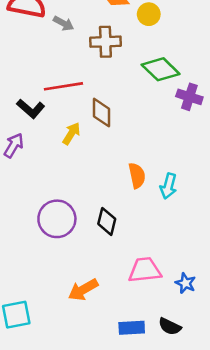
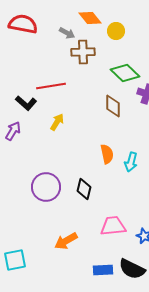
gray arrow: (63, 23) -> (67, 33), moved
brown diamond: (102, 113) -> (113, 106), moved
black semicircle: (170, 326) -> (132, 269), size x1.5

